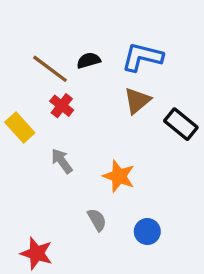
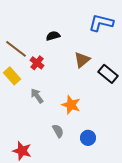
blue L-shape: (142, 57) -> (101, 23), moved
brown line: (50, 69) -> (16, 49), moved

